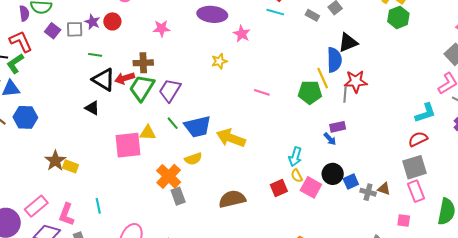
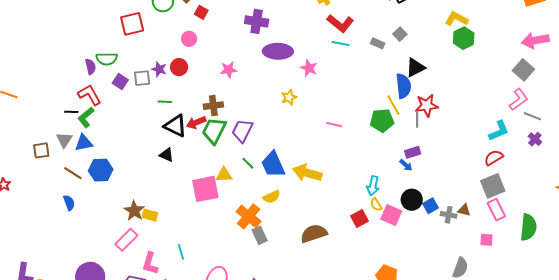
blue trapezoid: (198, 127) -> (273, 164), turned 84
pink rectangle: (36, 206) -> (126, 240), moved

